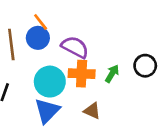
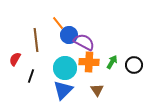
blue circle: (38, 38) -> (69, 35), moved
black circle: (145, 66) -> (134, 65), moved
brown triangle: (92, 111) -> (97, 90), turned 32

